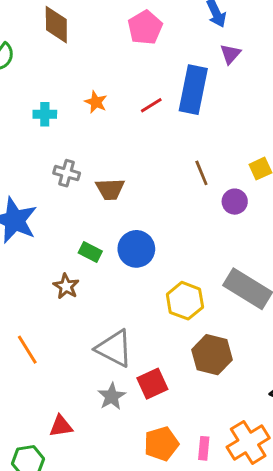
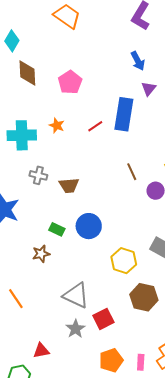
pink pentagon: (145, 28) -> (70, 82), moved
cyan cross: (45, 114) -> (22, 135), size x1.8
brown star: (66, 286) -> (41, 254), turned 30

